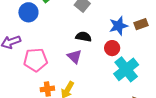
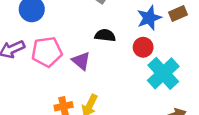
purple triangle: (74, 57) -> (81, 61), moved
pink pentagon: (36, 60) -> (47, 52), moved

